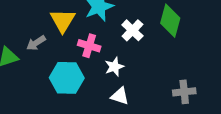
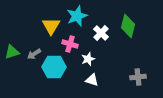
gray arrow: (36, 43) -> (34, 54), moved

